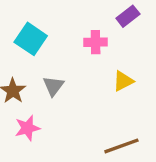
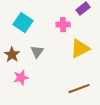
yellow triangle: (123, 81) -> (80, 49), size x1.5

